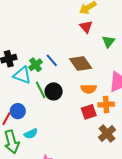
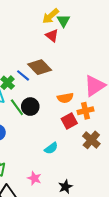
green triangle: (108, 42) -> (63, 21), moved
brown diamond: (81, 63) -> (40, 67), moved
cyan semicircle: (31, 134) -> (51, 148), moved

